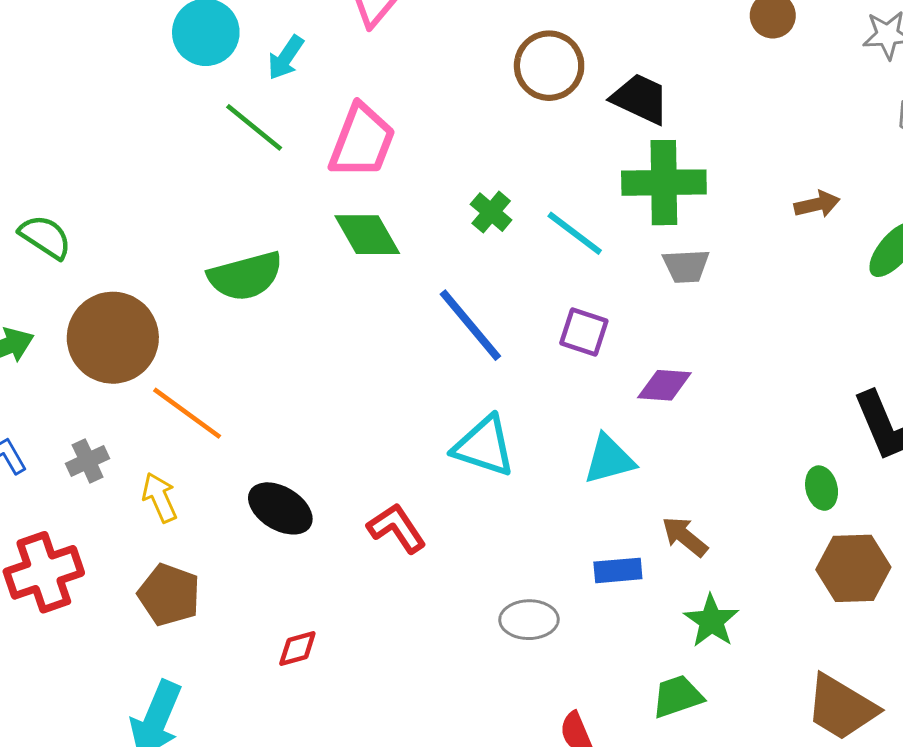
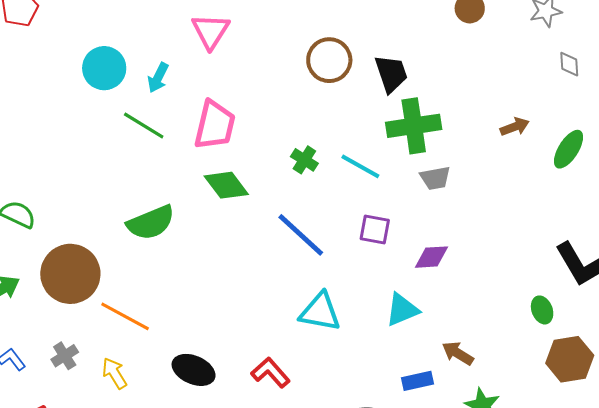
black trapezoid: (640, 99) -> (391, 74), turned 54

